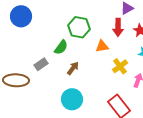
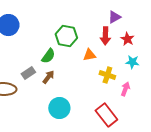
yellow cross: (120, 66) -> (107, 75), turned -35
brown arrow: (73, 68) -> (48, 77), moved

